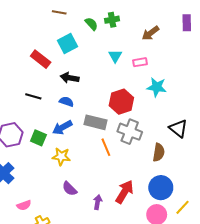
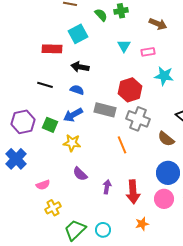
brown arrow: (150, 33) -> (158, 24), turned -120
red rectangle: (41, 59) -> (52, 49), turned -36
orange line: (106, 147) -> (122, 145), moved
brown semicircle: (159, 152) -> (166, 139), turned 120
red arrow: (125, 192) -> (133, 192), moved, turned 145
pink semicircle: (24, 205) -> (43, 185), moved

